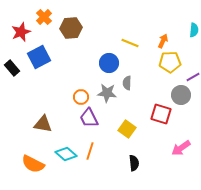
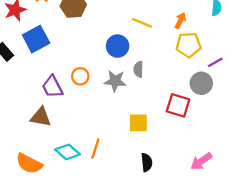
orange circle: (81, 97) -> (80, 76), moved
purple trapezoid: (89, 118) -> (52, 87), moved
yellow square: (127, 129) -> (138, 123), turned -36
pink arrow: (181, 148) -> (201, 161), moved

